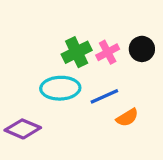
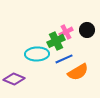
green cross: (77, 52) -> (56, 41), moved
orange semicircle: (127, 118) -> (78, 72), size x1.5

